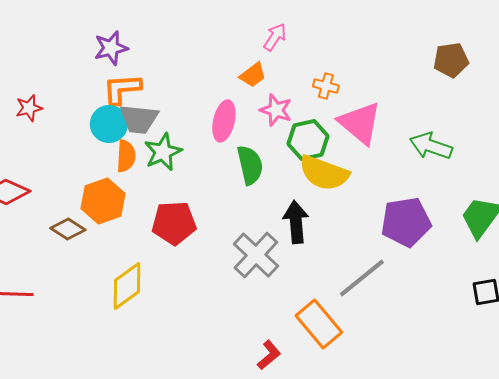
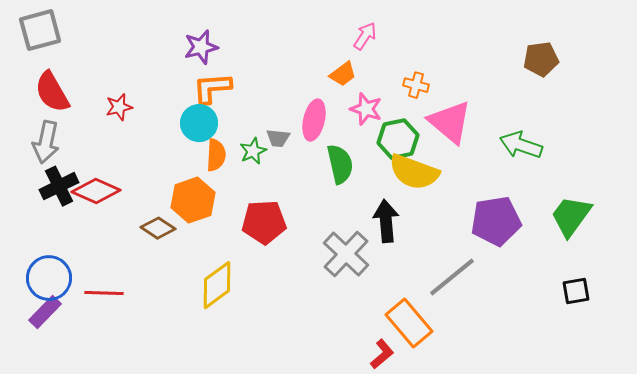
gray trapezoid: (139, 119) -> (278, 138), moved, size x0.6
green star: (163, 152) -> (253, 151), size x0.7
red L-shape: (269, 355) -> (382, 354), moved

